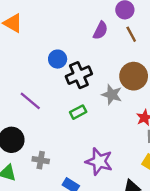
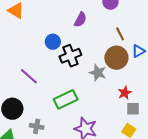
purple semicircle: (100, 30) -> (80, 20), moved
brown line: (131, 34) -> (120, 34), moved
green rectangle: (78, 112) -> (66, 99), moved, size x1.6

